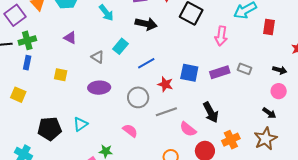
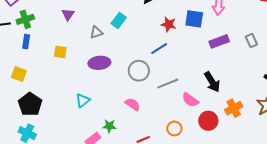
purple triangle: (70, 38) -> (68, 15), turned 40
gray triangle: (98, 57) -> (96, 32), turned -48
blue line: (146, 63) -> (159, 49), moved
gray rectangle: (245, 69) -> (251, 41), moved, turned 48
blue square: (189, 73) -> (194, 19), moved
red star: (165, 84) -> (169, 24), moved
black pentagon: (50, 129) -> (30, 104), moved, turned -30

